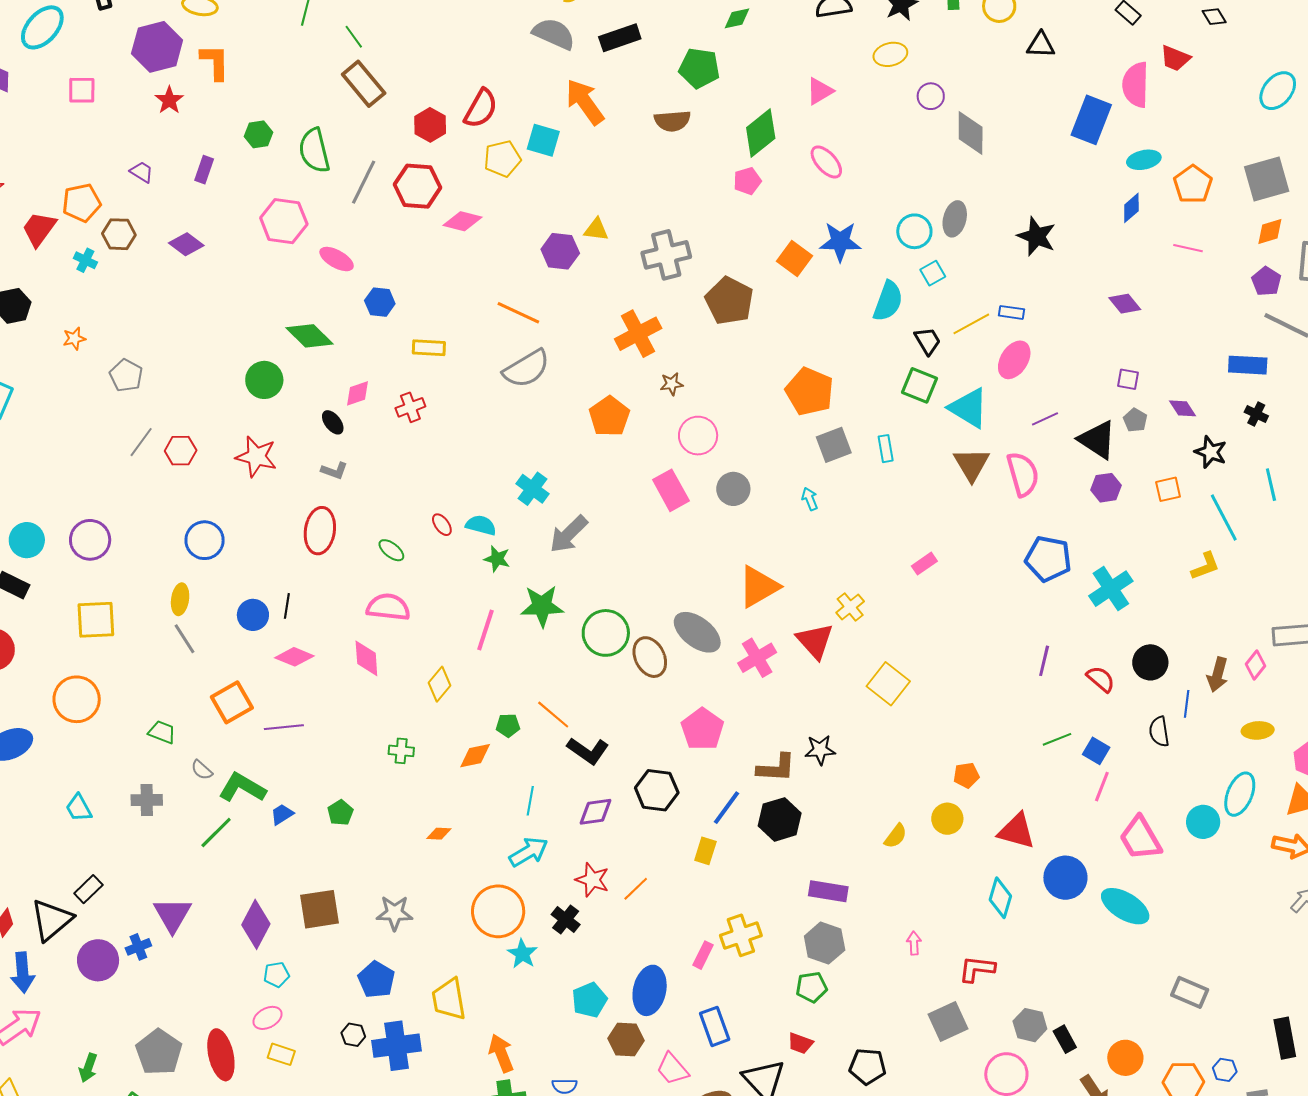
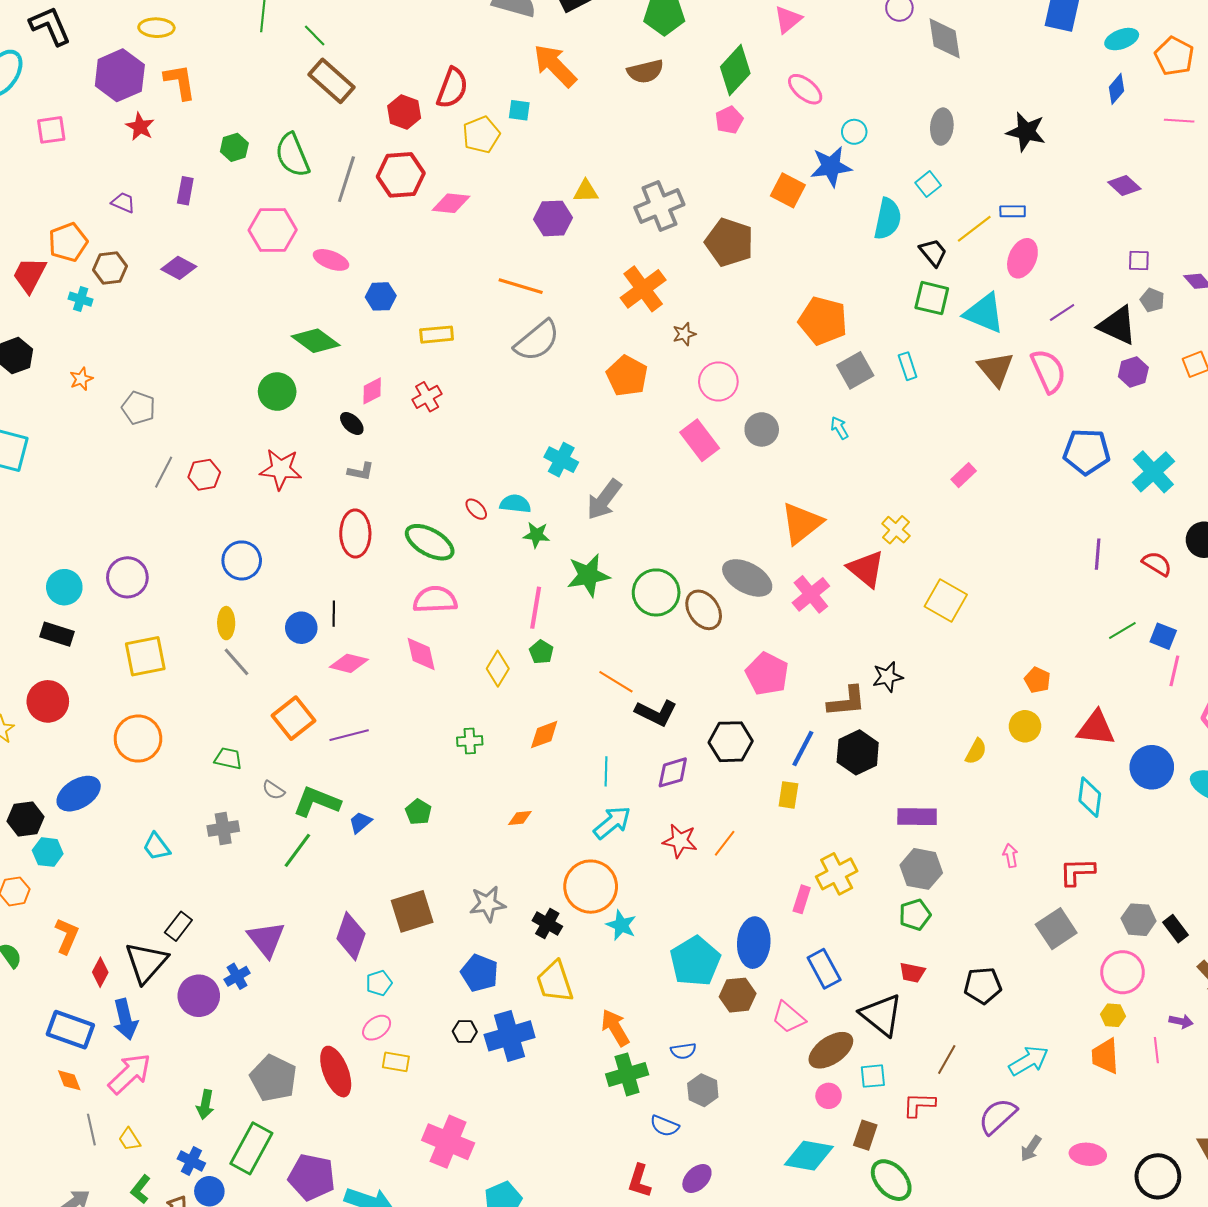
cyan square: (543, 140) -> (519, 110), size x0.7
cyan circle: (914, 231) -> (854, 132), moved, size x0.7
green ellipse: (391, 550) -> (430, 542), size x1.8
green pentagon: (508, 725) -> (541, 652), moved, turned -30
orange pentagon: (966, 775) -> (1037, 680), turned -30
black cross: (566, 919) -> (547, 923), moved
cyan pentagon: (589, 1000) -> (695, 961), size x1.4

